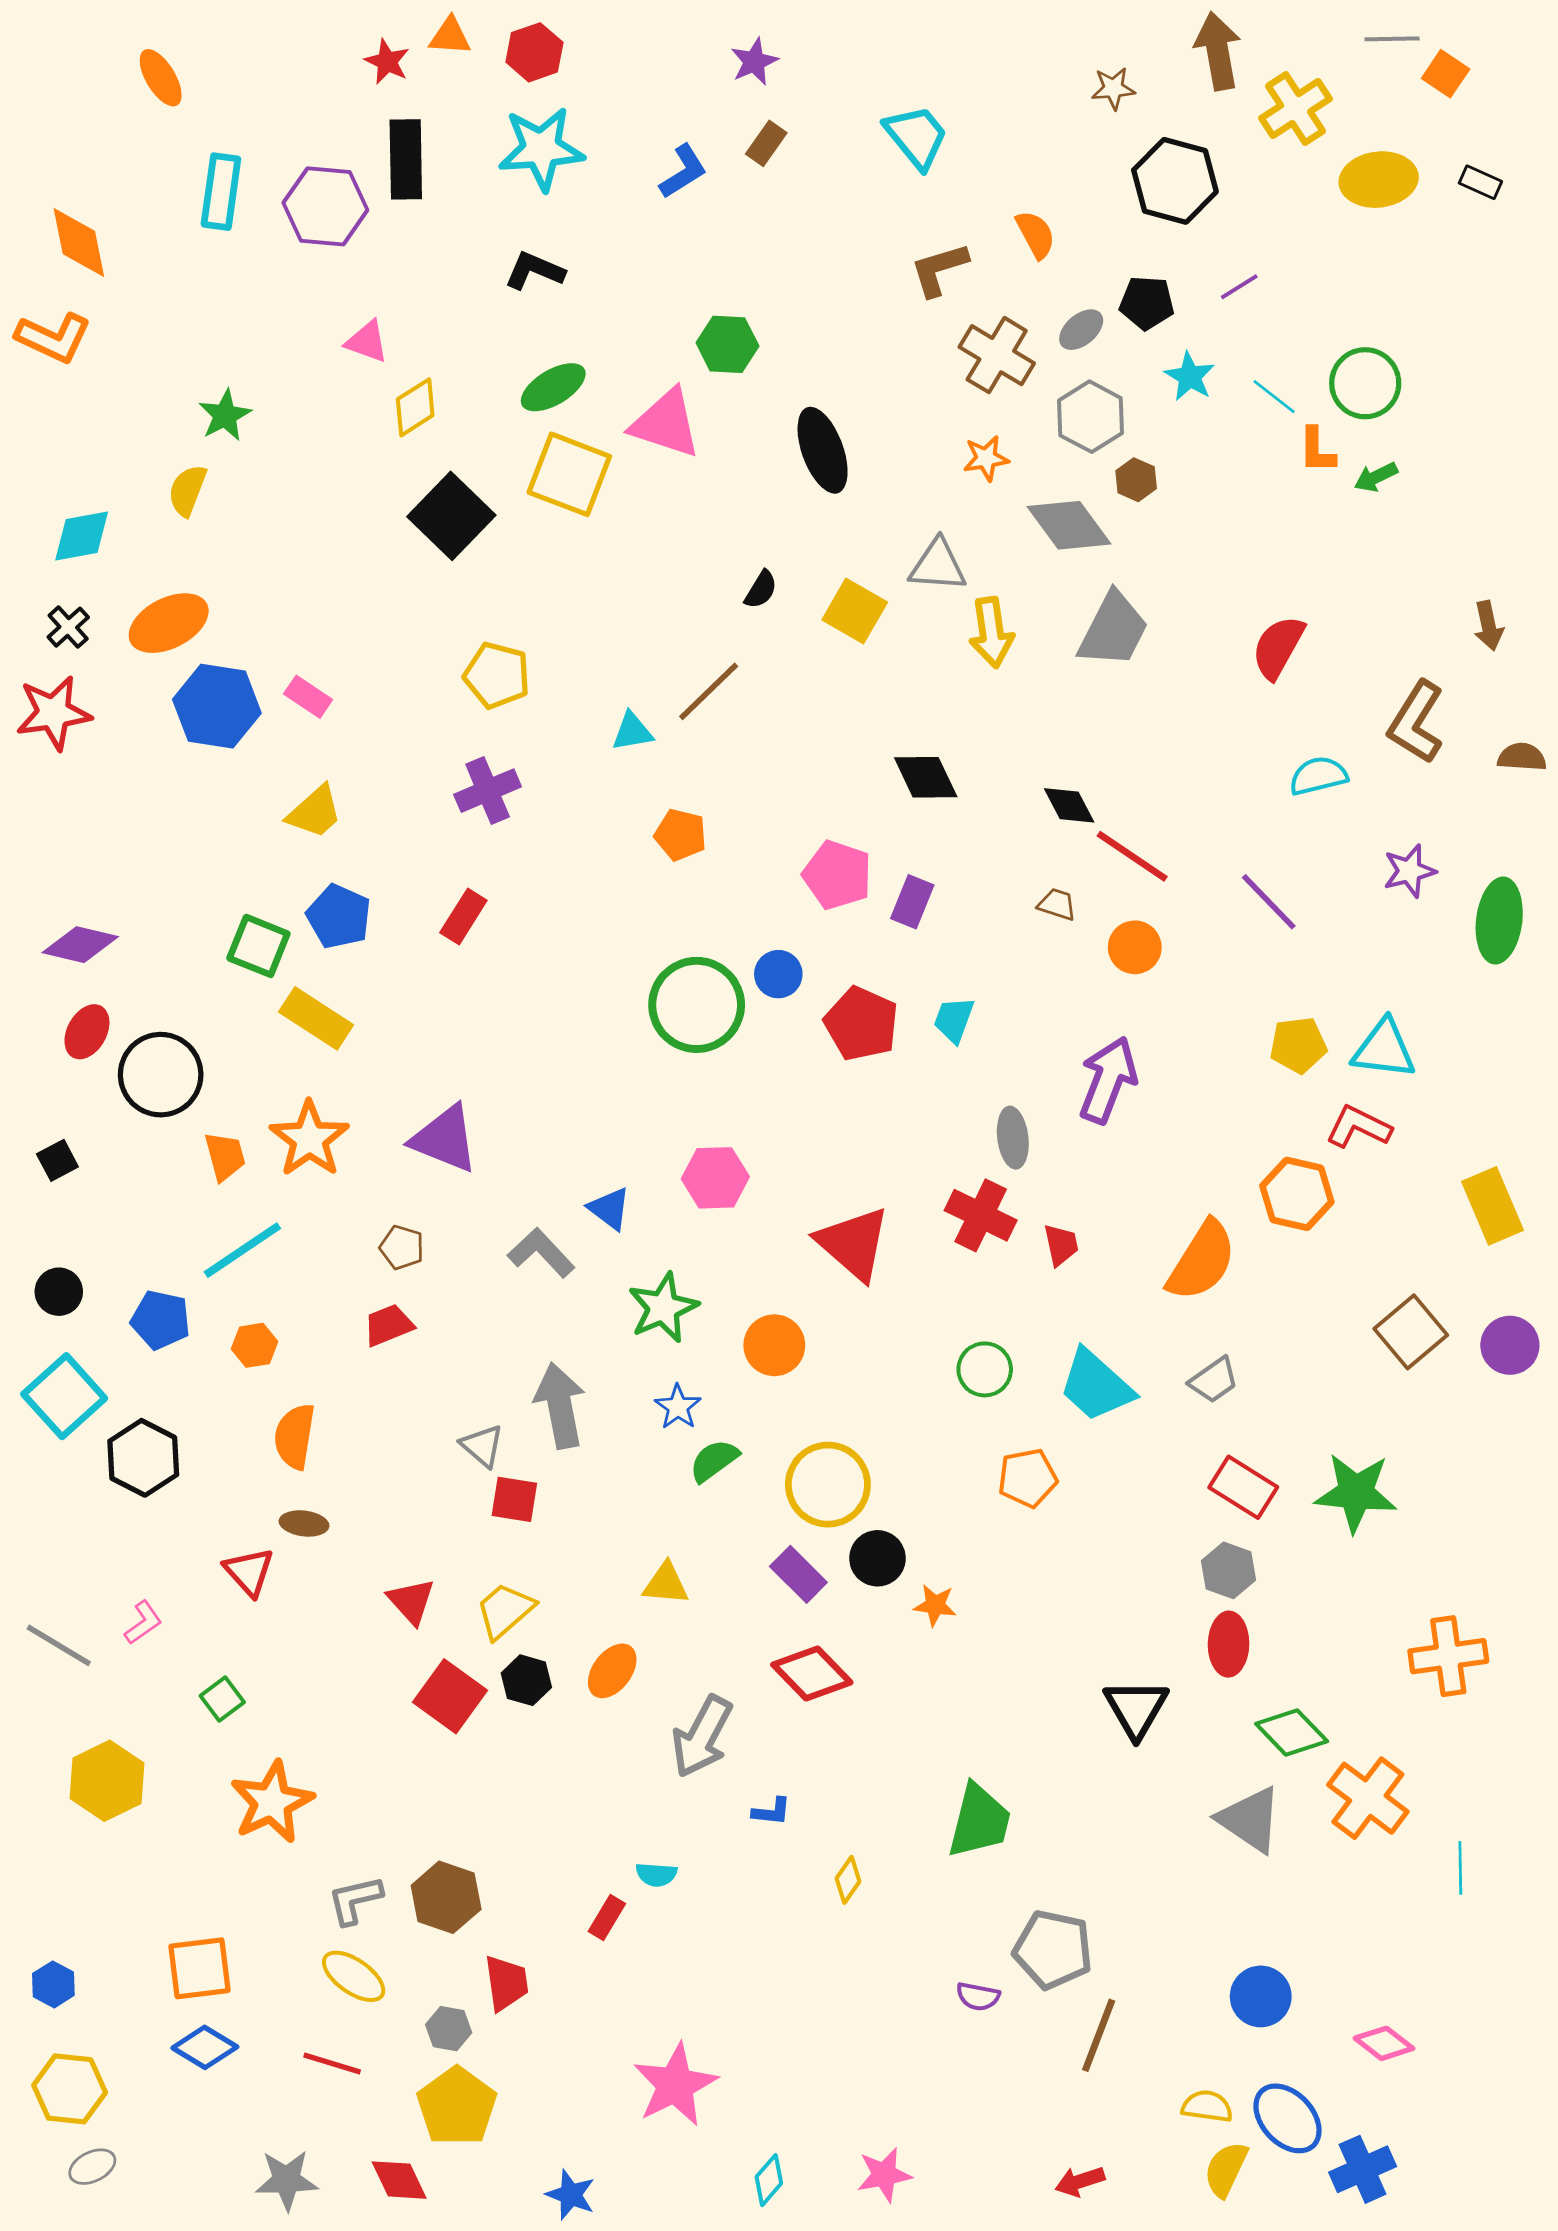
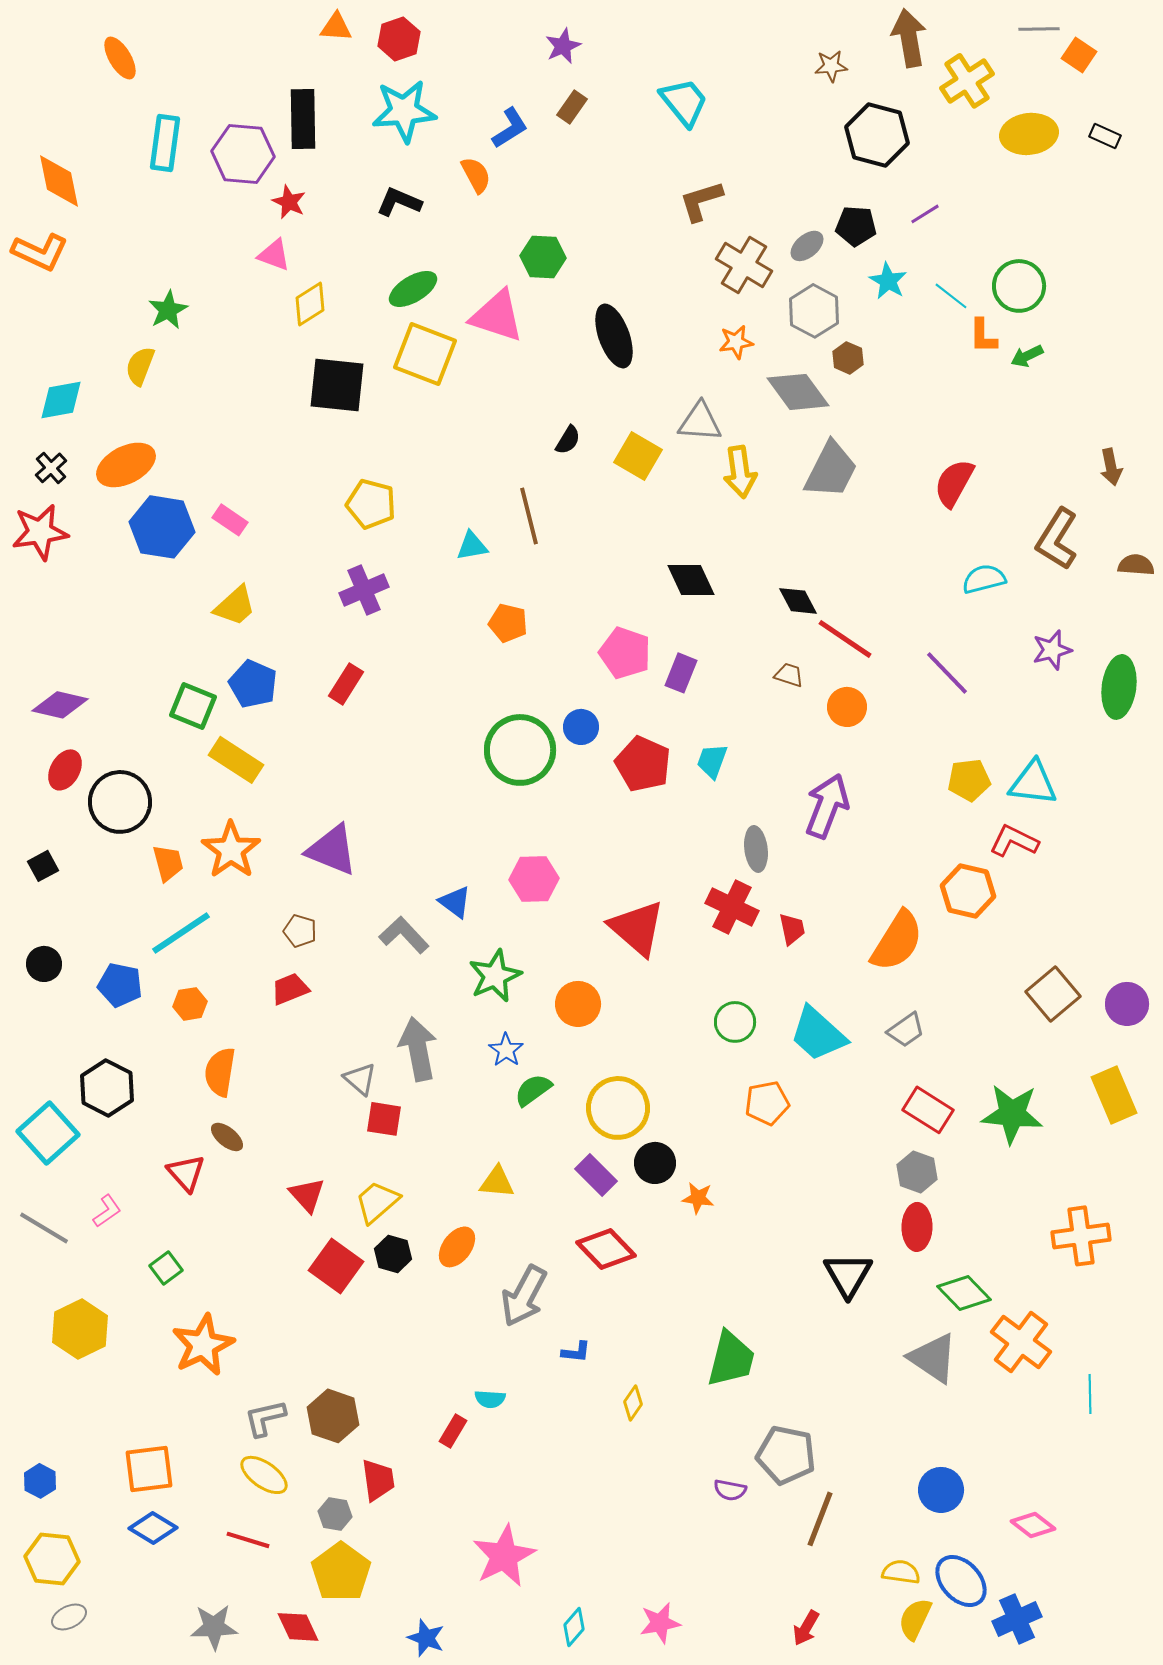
red star: (387, 62) -> (289, 202), moved
orange semicircle: (1036, 234) -> (476, 175), moved
black square: (451, 516) -> (337, 385), turned -38
brown line: (709, 691) -> (529, 516), turned -60
yellow rectangle: (1492, 1206) -> (1114, 1095), moved
cyan square: (64, 1396) -> (48, 1133), moved
brown ellipse: (304, 1523) -> (227, 1137), turned 32
red arrow: (1080, 2181) -> (806, 1628), turned -42

